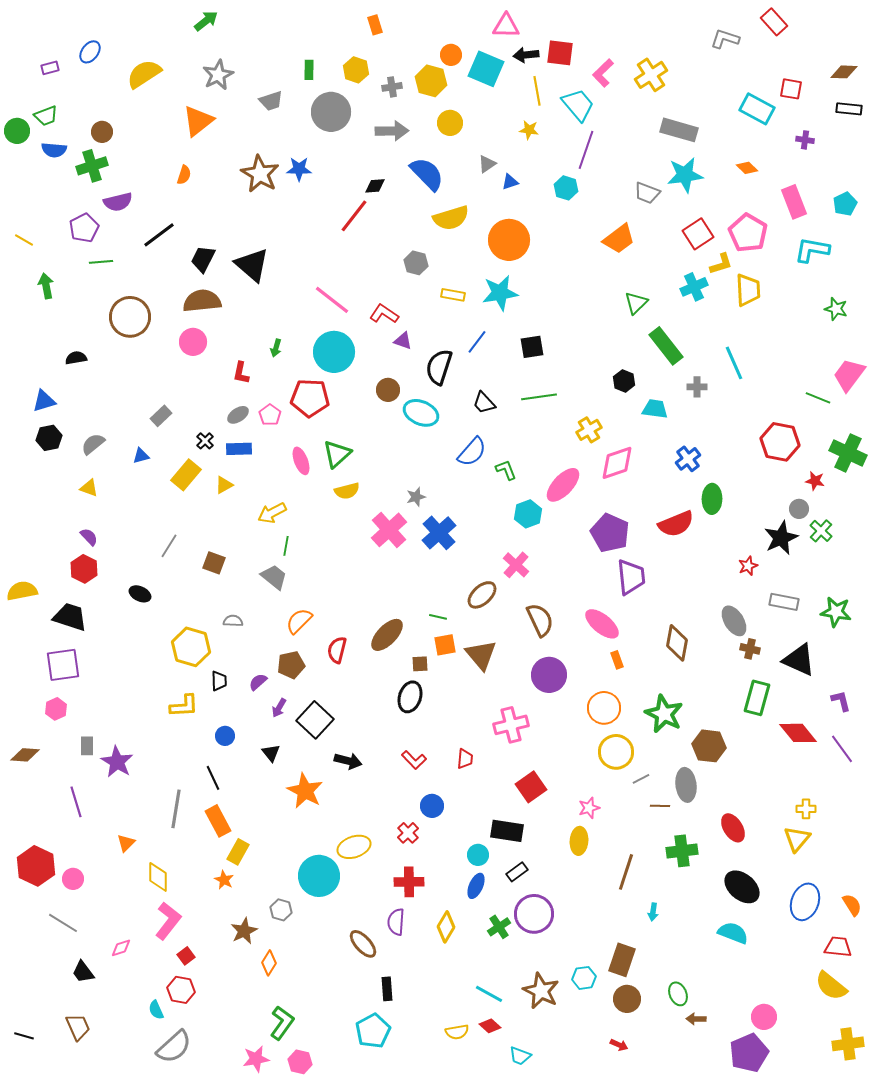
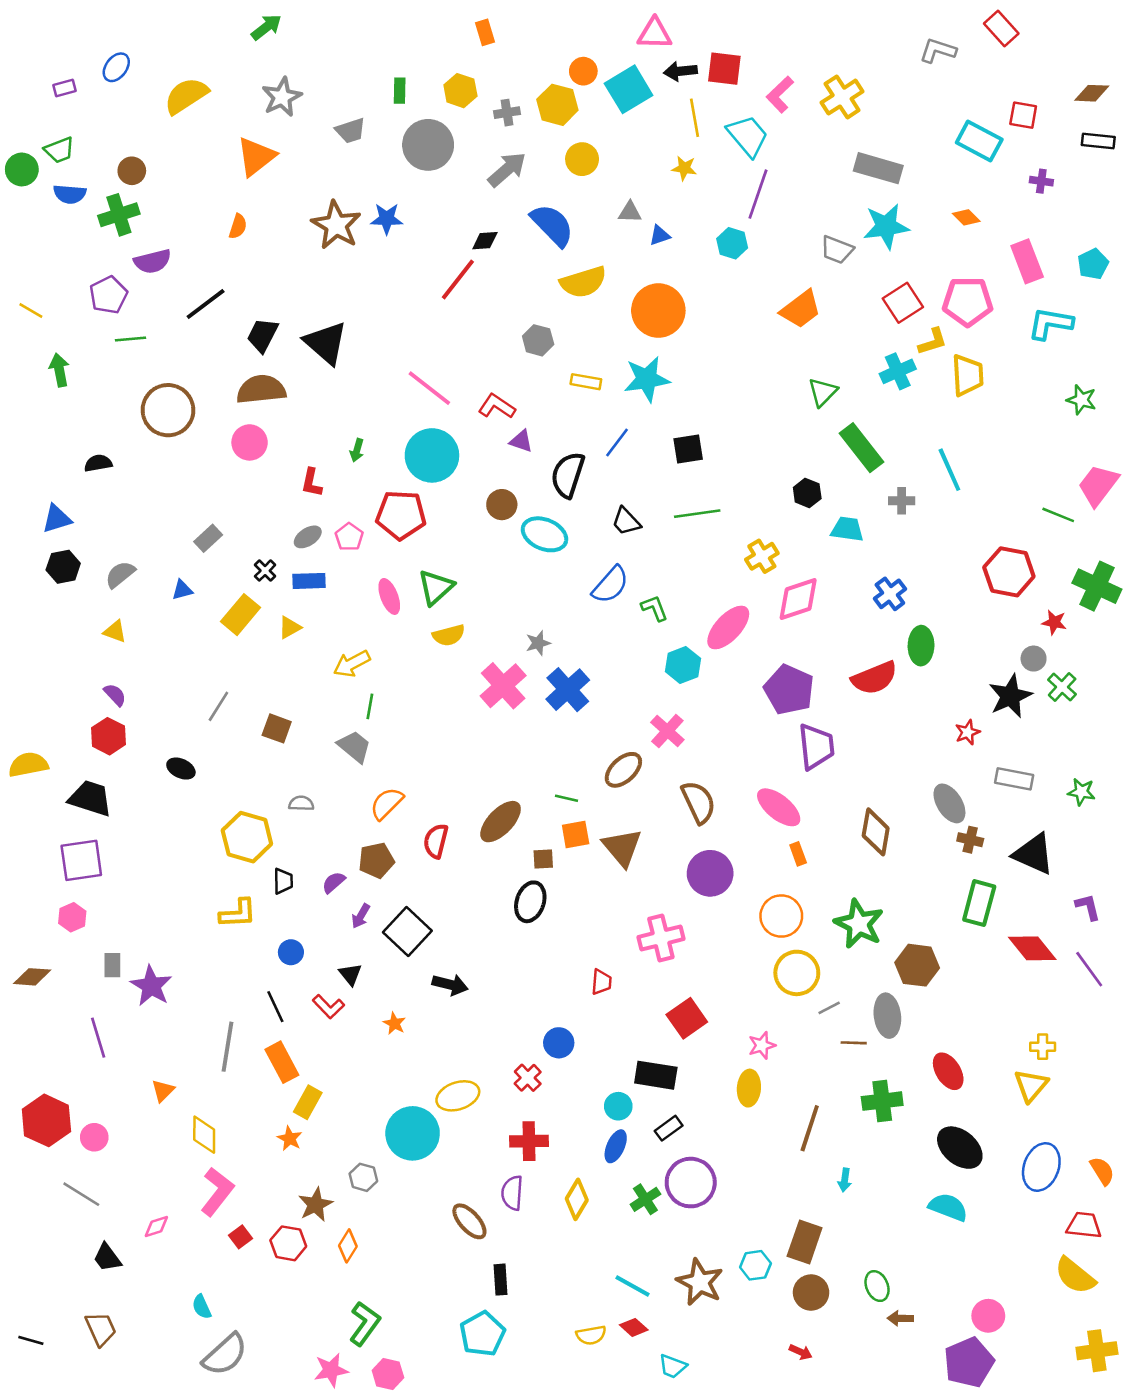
cyan square: (486, 69) -> (629, 89), turned 36
gray arrow: (392, 131) -> (507, 169), turned -40
gray triangle: (487, 164) -> (630, 212), turned 36
pink pentagon: (748, 233) -> (968, 301), turned -30
green star: (836, 612) -> (1081, 792), size x0.7
red L-shape: (414, 760) -> (328, 1007), moved
orange star: (305, 791) -> (394, 1023), size x0.5
red hexagon: (181, 990) -> (288, 1243), moved

